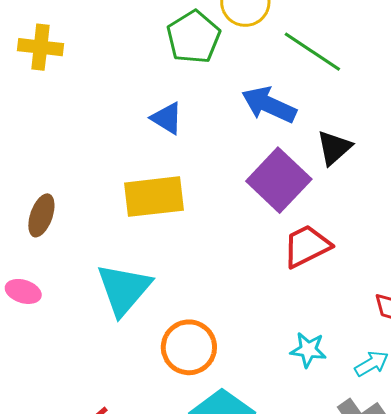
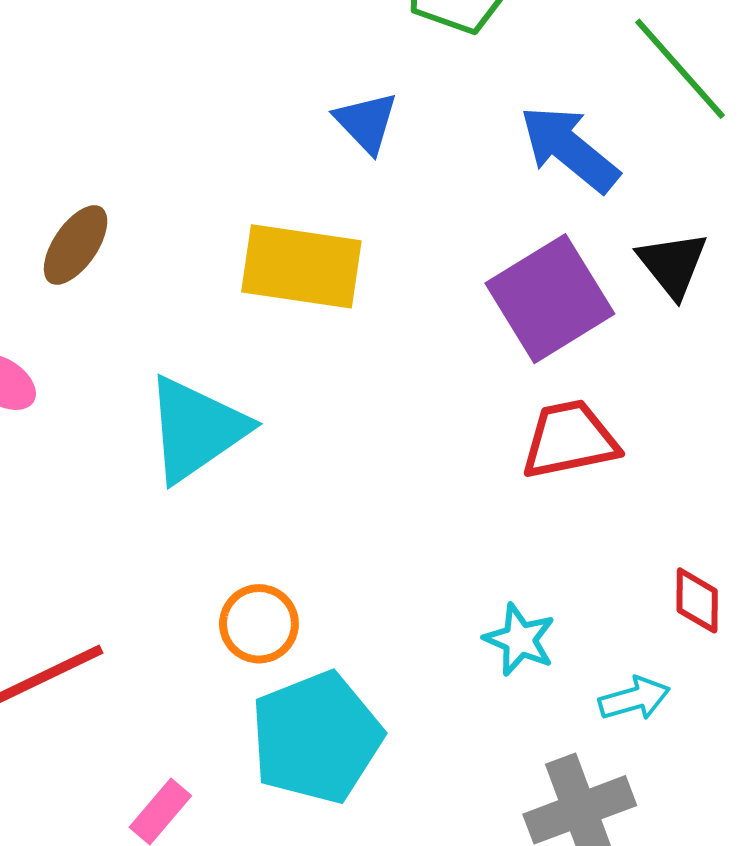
black triangle: (334, 148) -> (673, 264), turned -42
orange circle: (189, 347) -> (259, 624), moved, size x0.7

